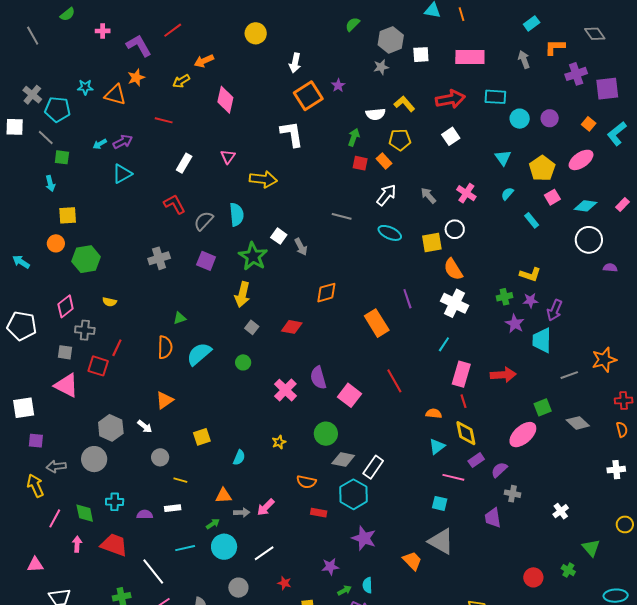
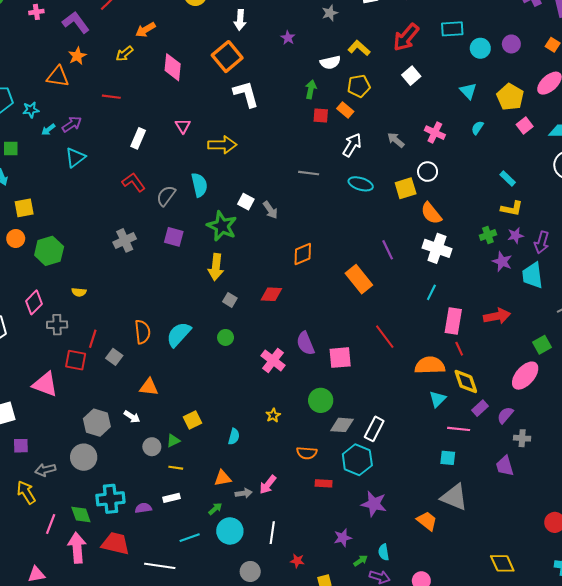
cyan star: (85, 87) -> (31, 110), moved
orange square: (308, 96) -> (227, 57), moved
red arrow: (450, 99) -> (406, 37), turned 148
cyan rectangle: (532, 220) -> (508, 179), moved
green triangle: (180, 318) -> (173, 441), moved
gray square: (65, 352) -> (114, 357), moved, turned 35
pink square: (349, 395) -> (340, 358), turned -35
orange triangle: (165, 400) -> (149, 387), turned 48
orange semicircle: (434, 413) -> (430, 365), size x1.8
cyan cross: (115, 502) -> (110, 499), size x1.5
pink arrow: (77, 544) -> (77, 548), size x1.8
white line: (264, 553) -> (272, 533), turned -40
white line: (153, 571) -> (160, 566), turned -36

